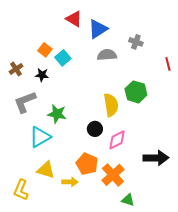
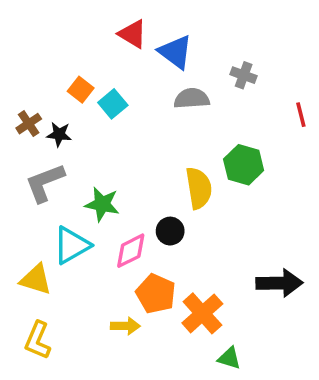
blue triangle: (98, 29) -> (176, 52), turned -50
black star: (42, 75) -> (59, 134), moved
pink diamond: (117, 140) -> (131, 251), moved
yellow triangle: (46, 170) -> (36, 279), moved

